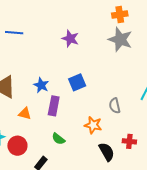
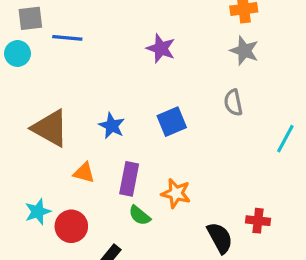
gray star: (120, 39) -> (244, 51), size x0.7
purple rectangle: (54, 106) -> (129, 179), moved
gray semicircle: (115, 106) -> (233, 103), moved
orange star: (93, 125) -> (176, 193), moved

